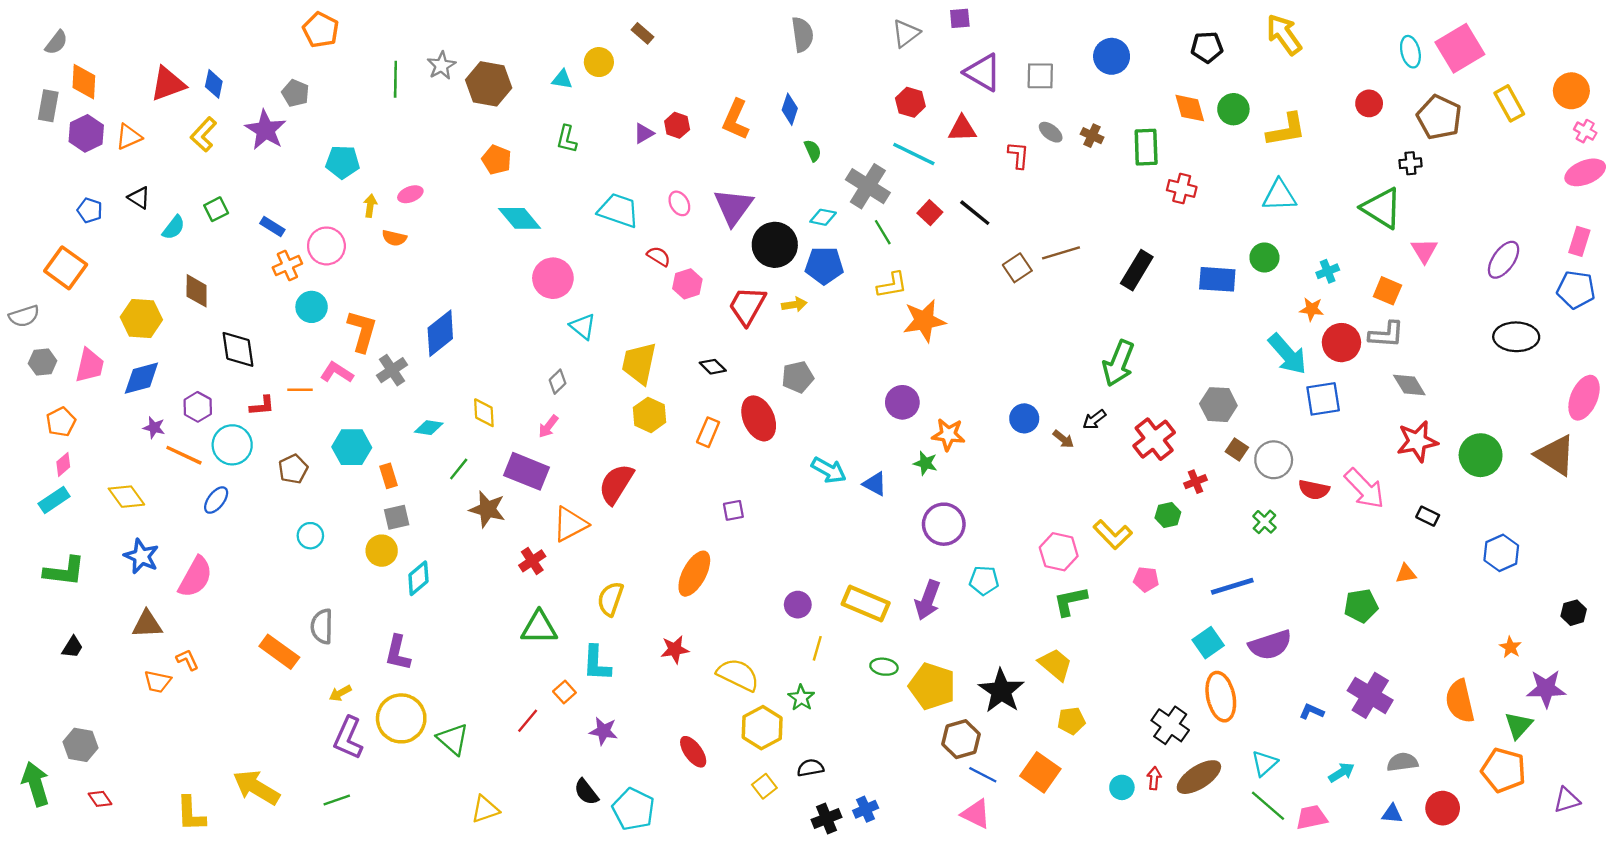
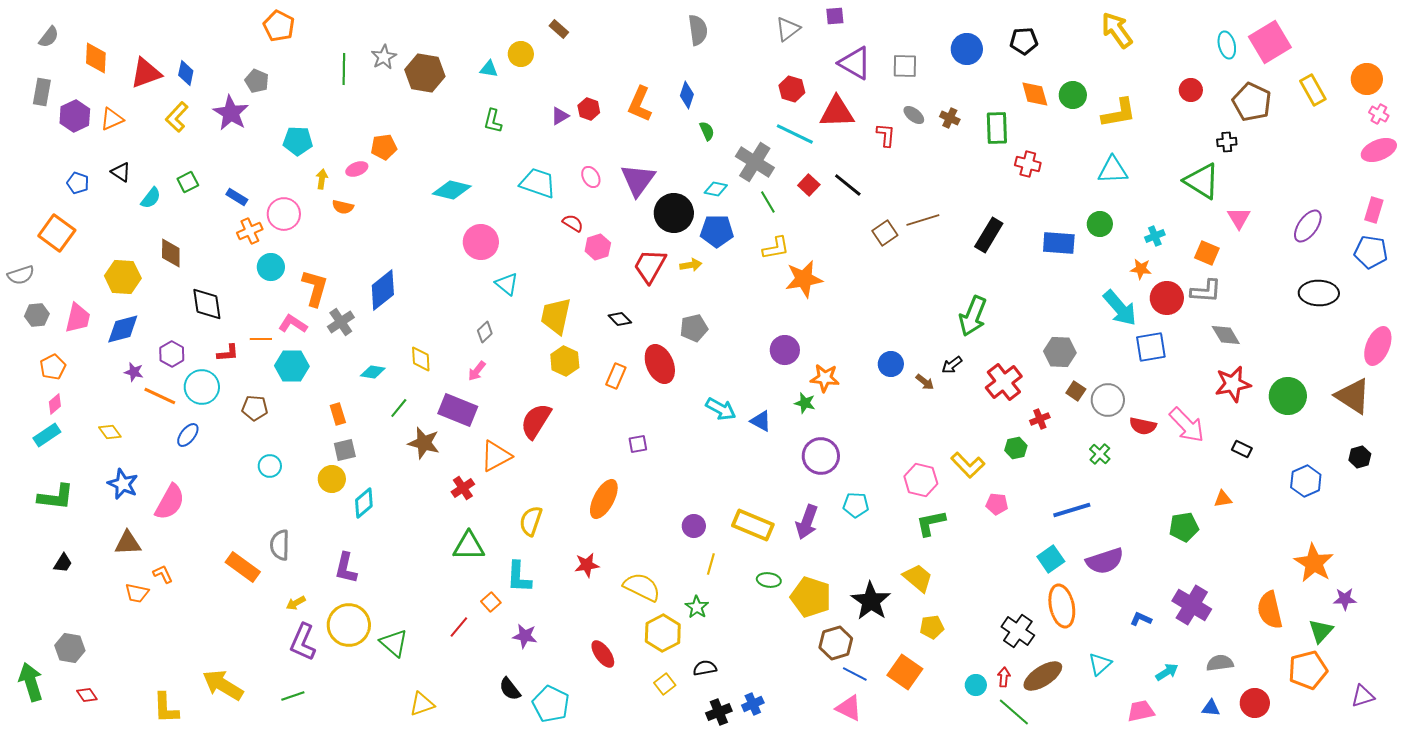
black pentagon: (1207, 47) -> (1024, 41), moved
orange diamond: (84, 82) -> (96, 58), moved
red triangle: (962, 129) -> (837, 112), size x1.4
orange pentagon: (497, 160) -> (384, 147), moved, turned -30
cyan diamond: (520, 218) -> (452, 190), turned -36
cyan hexagon: (352, 447) -> (292, 366), moved
brown pentagon: (293, 469) -> (255, 408), turned 30
yellow diamond: (126, 497) -> (110, 432), size x0.7
black hexagon: (1574, 613) -> (1360, 457), moved
orange star: (1510, 647) -> (1314, 563), size x2.0
purple star: (1546, 689) -> (1345, 599), size x0.7
orange pentagon: (1504, 770) -> (1308, 670), turned -30
green line: (1268, 806) -> (1014, 712), moved

